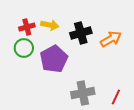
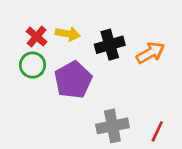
red cross: (27, 27) -> (37, 37), turned -35

